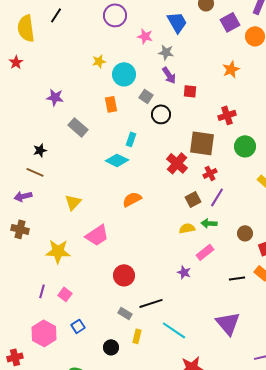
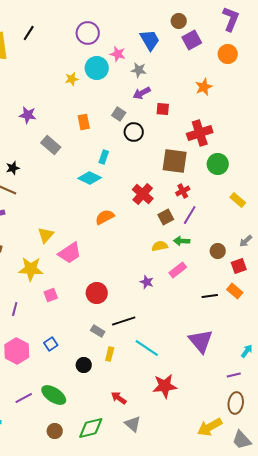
purple square: (230, 22) -> (192, 40), moved
cyan circle: (124, 74) -> (97, 68), moved
purple arrow: (169, 75) -> (142, 93), turned 96
red cross: (227, 115) -> (200, 133), size x1.4
red cross: (177, 163) -> (143, 194), moved
yellow triangle: (73, 202) -> (46, 235), moved
purple star: (184, 272) -> (147, 282), moved
pink square: (65, 294) -> (51, 295), moved, turned 32

